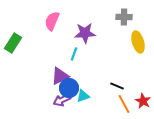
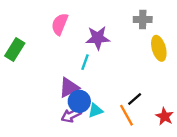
black line: (117, 86) -> (135, 99), turned -64
orange line: (124, 104) -> (127, 115), moved

